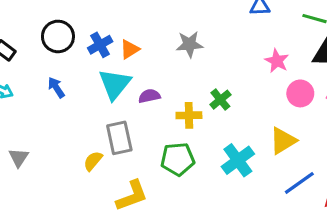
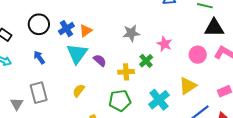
gray star: (190, 44) -> (131, 33), moved
pink star: (277, 61) -> (164, 44), moved
purple semicircle: (149, 96) -> (100, 60), turned 56
gray rectangle: (119, 138) -> (39, 93), moved
yellow semicircle: (93, 161) -> (79, 91), moved

